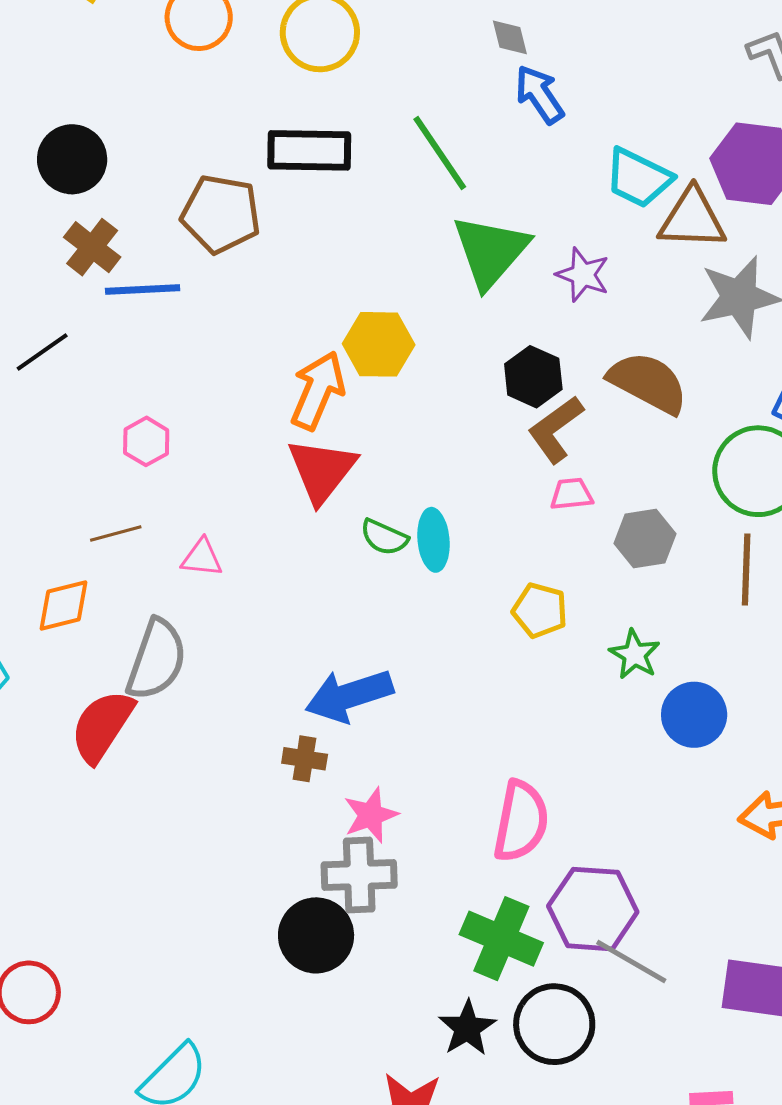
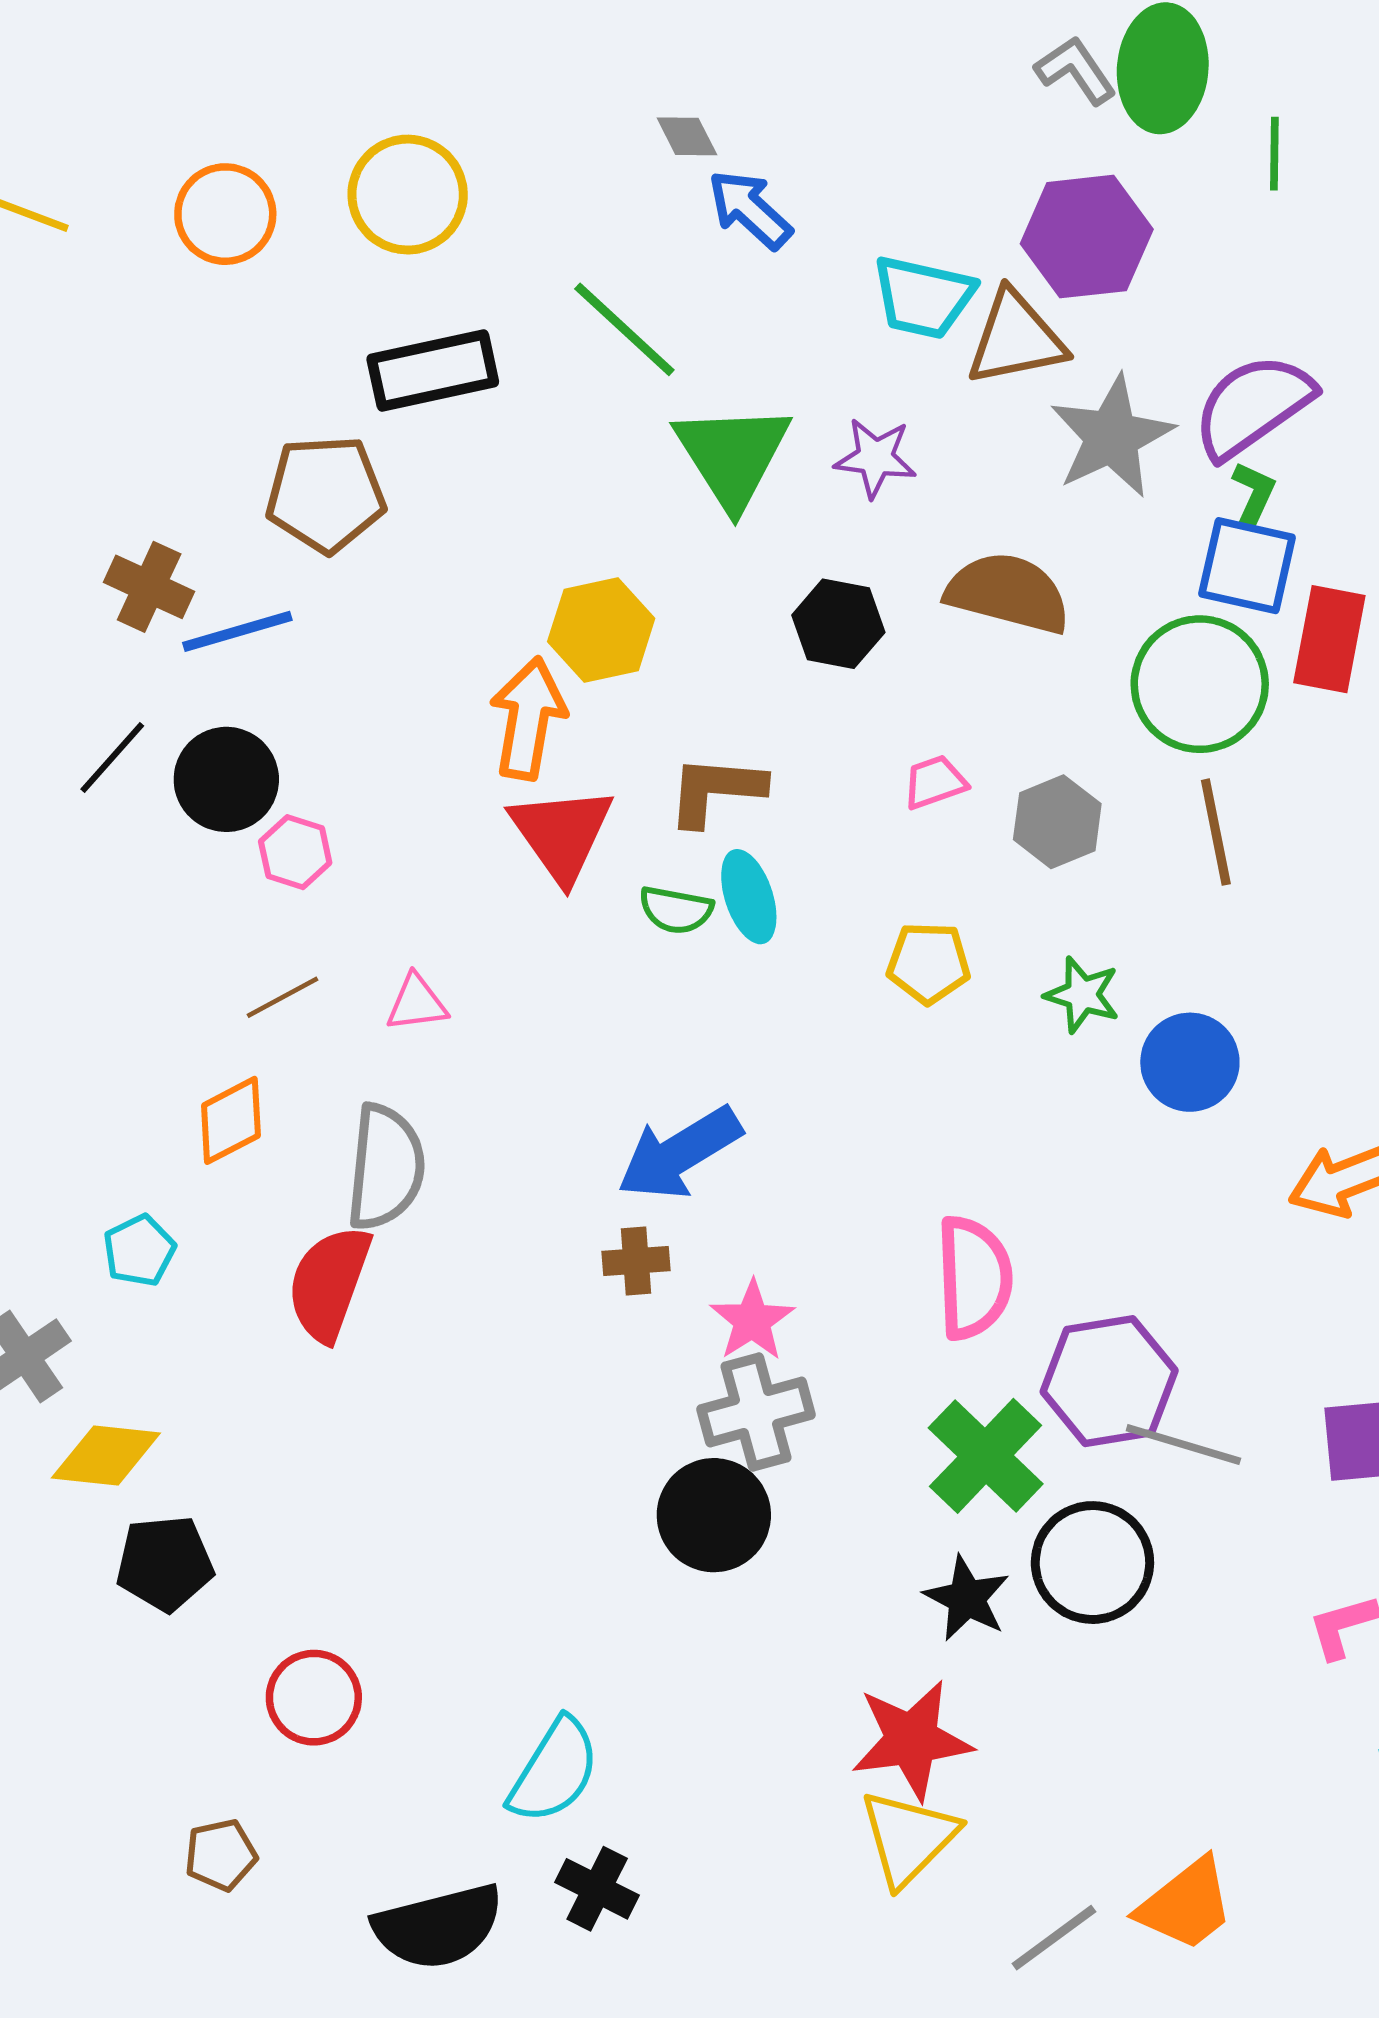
black circle: (72, 159) -> (226, 779), moved
brown L-shape: (556, 429) -> (716, 790), moved, turned 54
green cross: (501, 939) -> (986, 1456), turned 34

